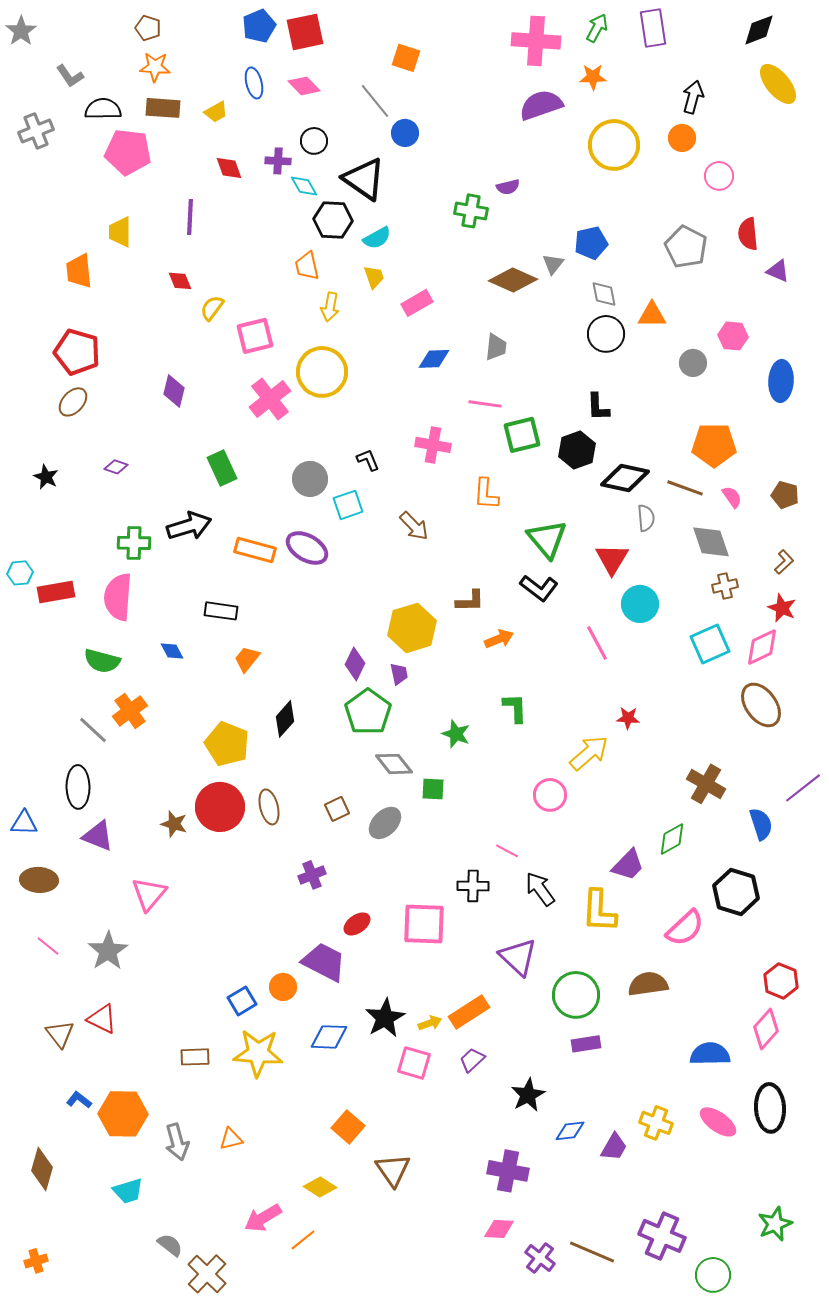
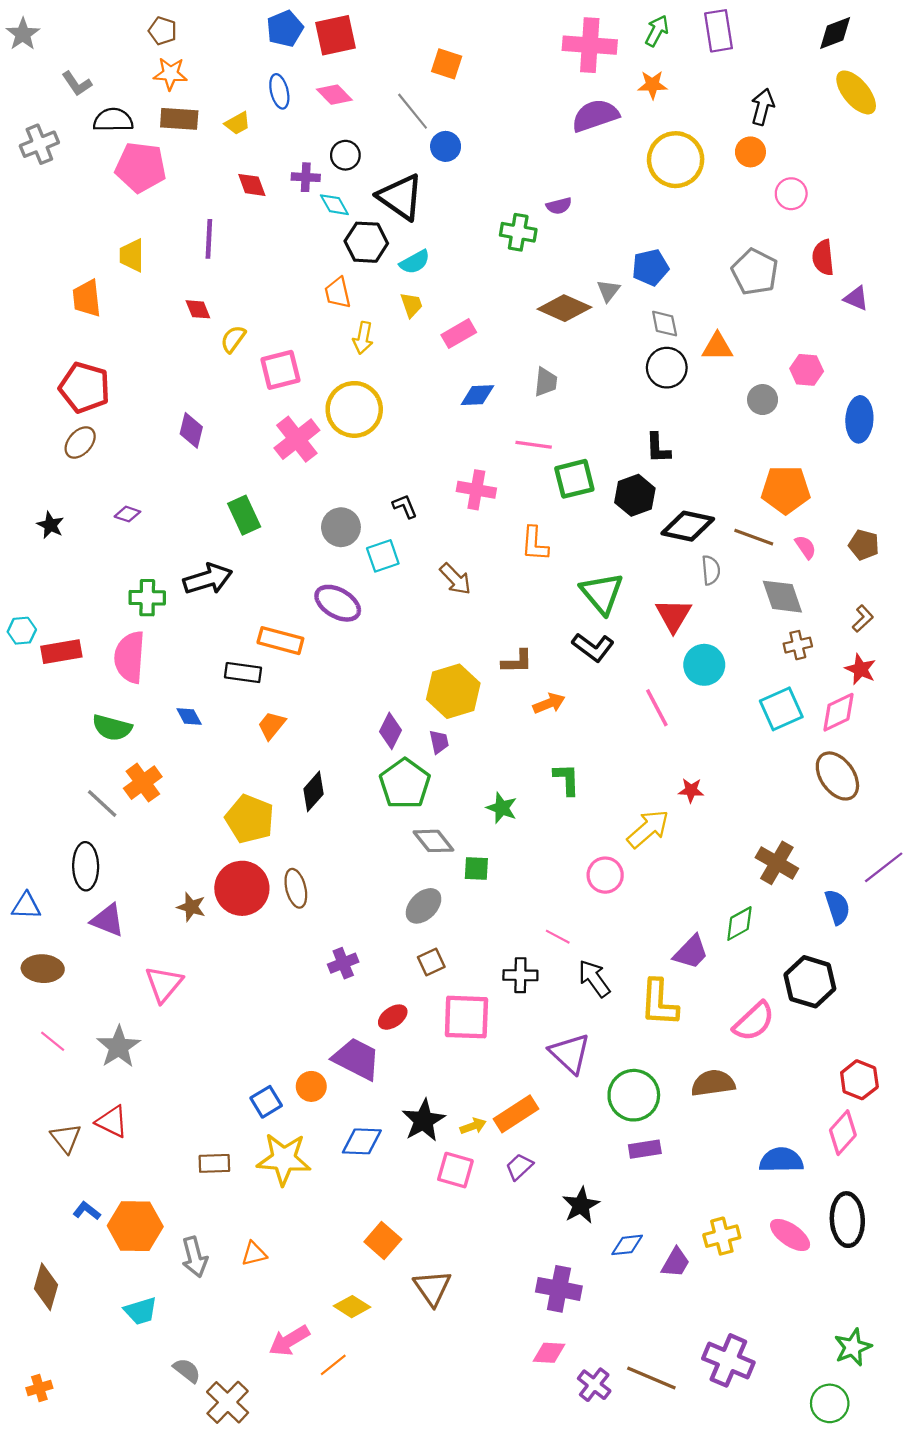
orange rectangle: (255, 550) -> (280, 641), moved
brown square: (337, 809) -> (431, 962), moved
yellow cross: (656, 1123) -> (722, 1236), turned -36
green circle: (713, 1275) -> (830, 1403), moved

